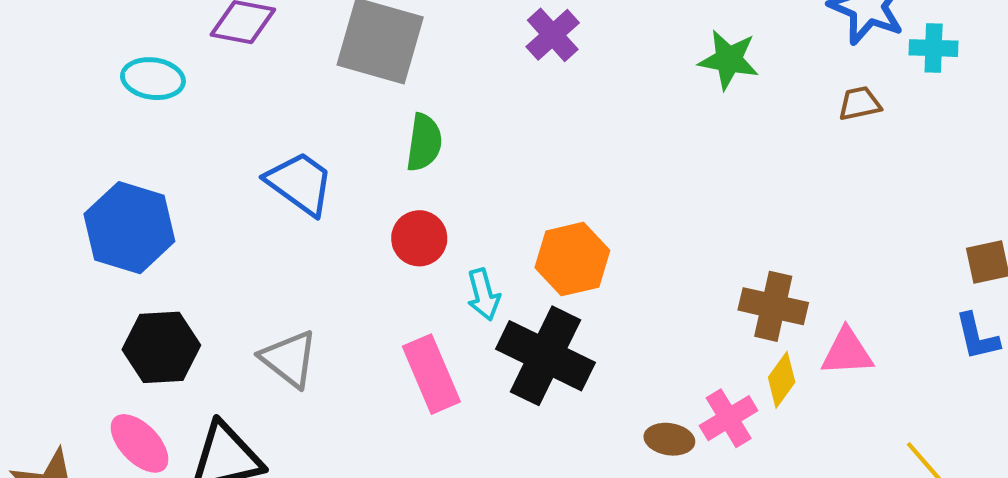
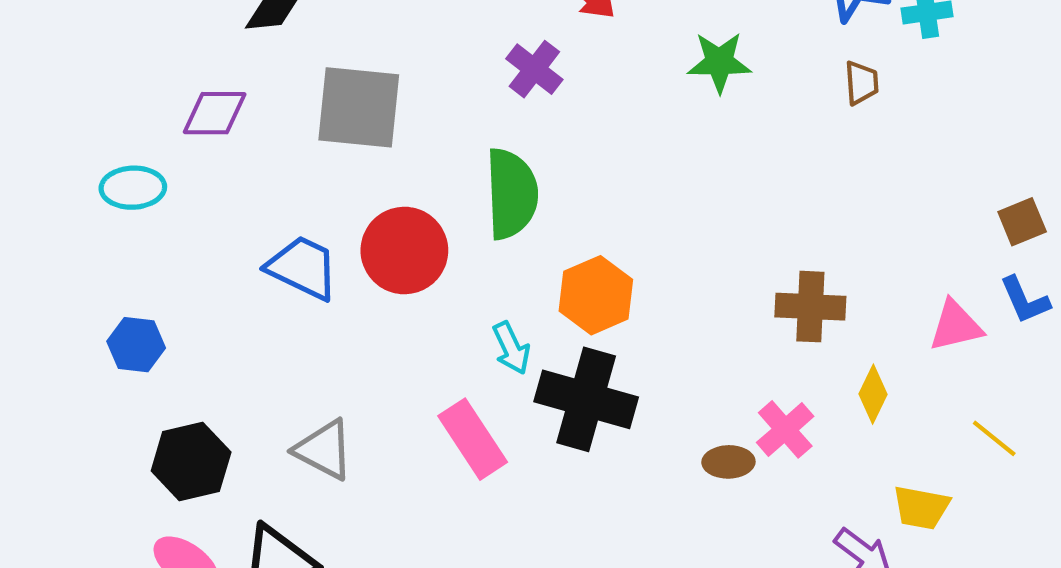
brown trapezoid: (860, 103) -> (861, 83), turned 108
green semicircle: (424, 142) -> (511, 194), moved, size x1.5
blue hexagon: (129, 228) -> (136, 345), size x0.6
red circle: (419, 238) -> (404, 250), moved, size x1.5
pink triangle: (847, 352) -> (956, 326), moved
yellow diamond: (782, 380) -> (873, 394), moved

